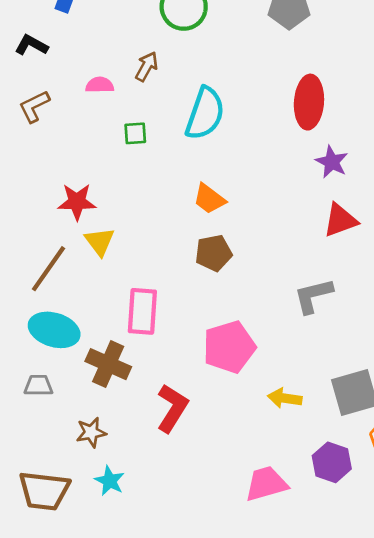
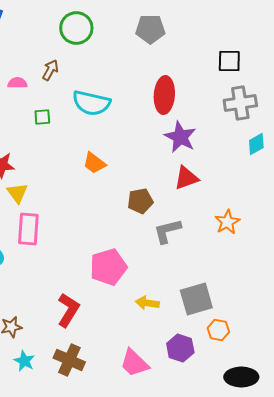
cyan semicircle: (205, 113) -> (91, 103), turned 84
purple star: (332, 162) -> (180, 137), size x1.4
brown pentagon: (214, 253) -> (140, 201), moved
pink rectangle: (142, 311) -> (28, 229), moved
brown cross: (108, 364) -> (69, 360), moved
pink trapezoid: (266, 484) -> (134, 363), turned -120

